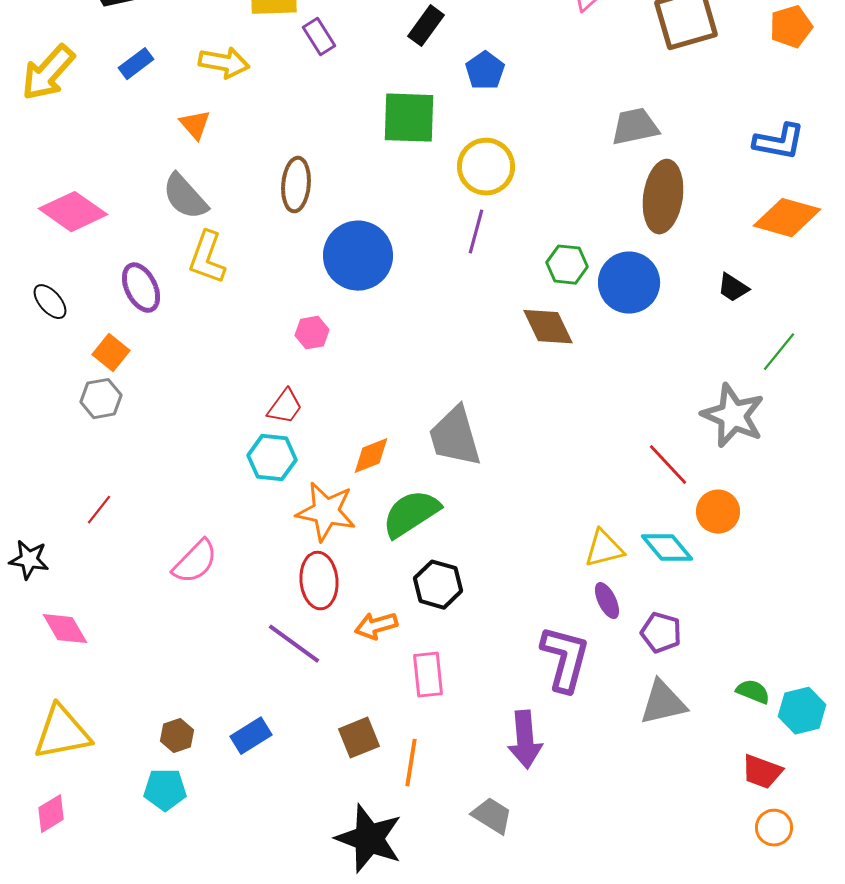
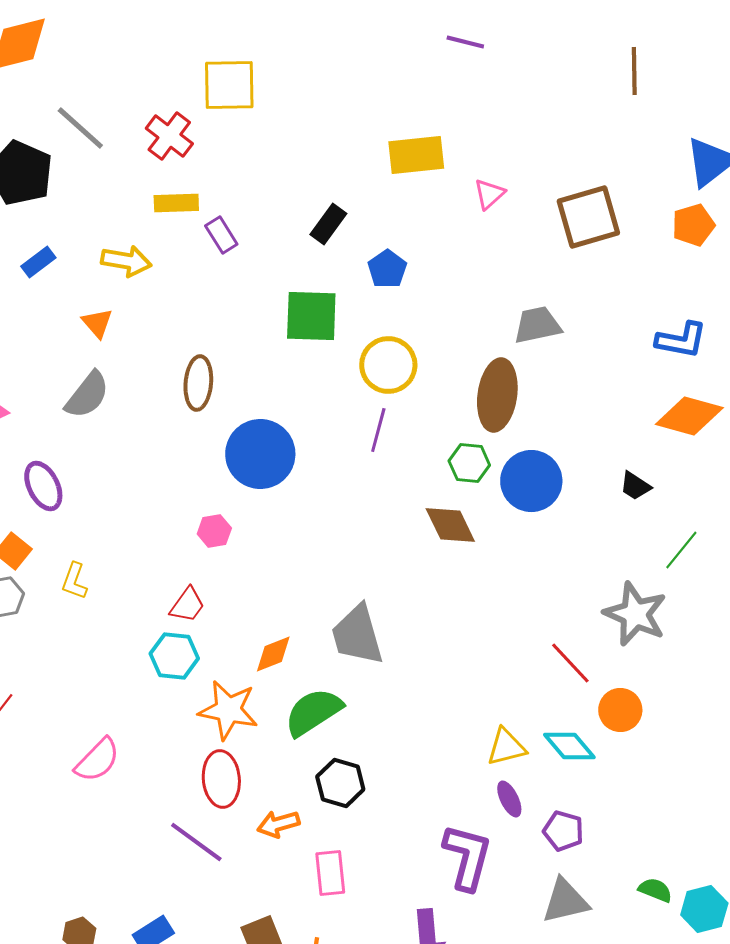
gray semicircle: (185, 197) -> (87, 395), turned -100
brown ellipse: (663, 197) -> (497, 395), moved
yellow L-shape: (207, 258) -> (74, 581), moved, size x0.7

